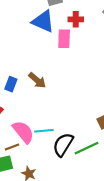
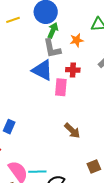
brown arrow: (37, 80) -> (72, 131), moved

